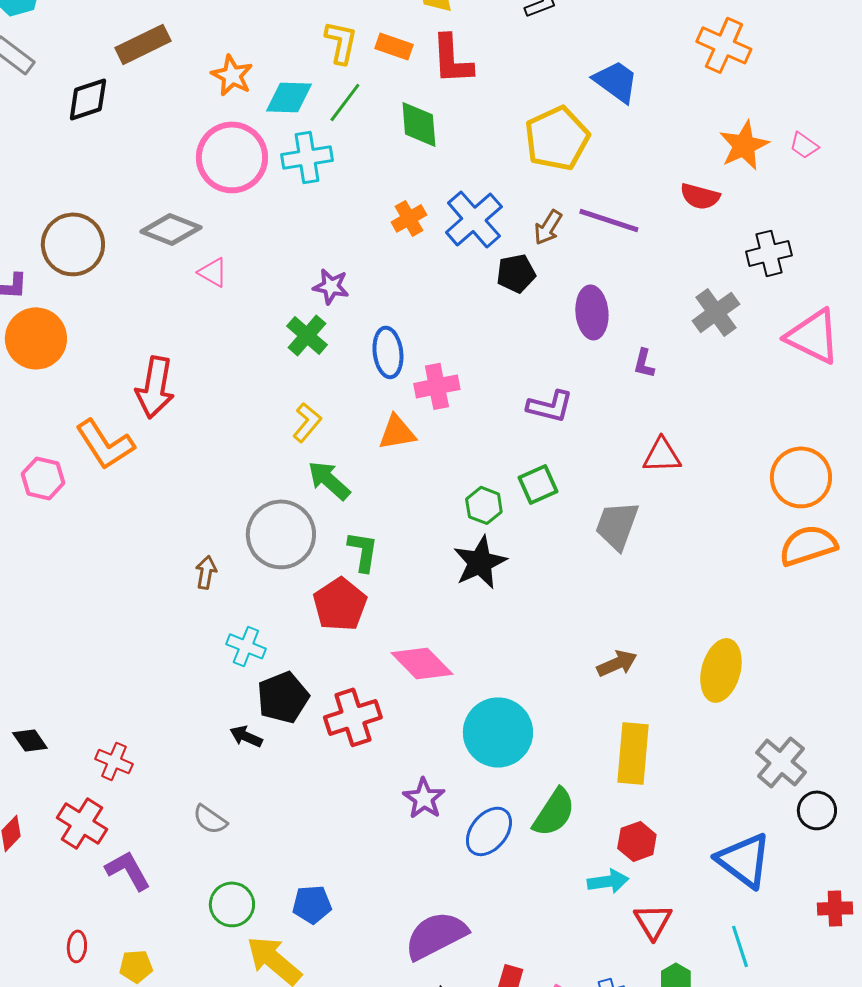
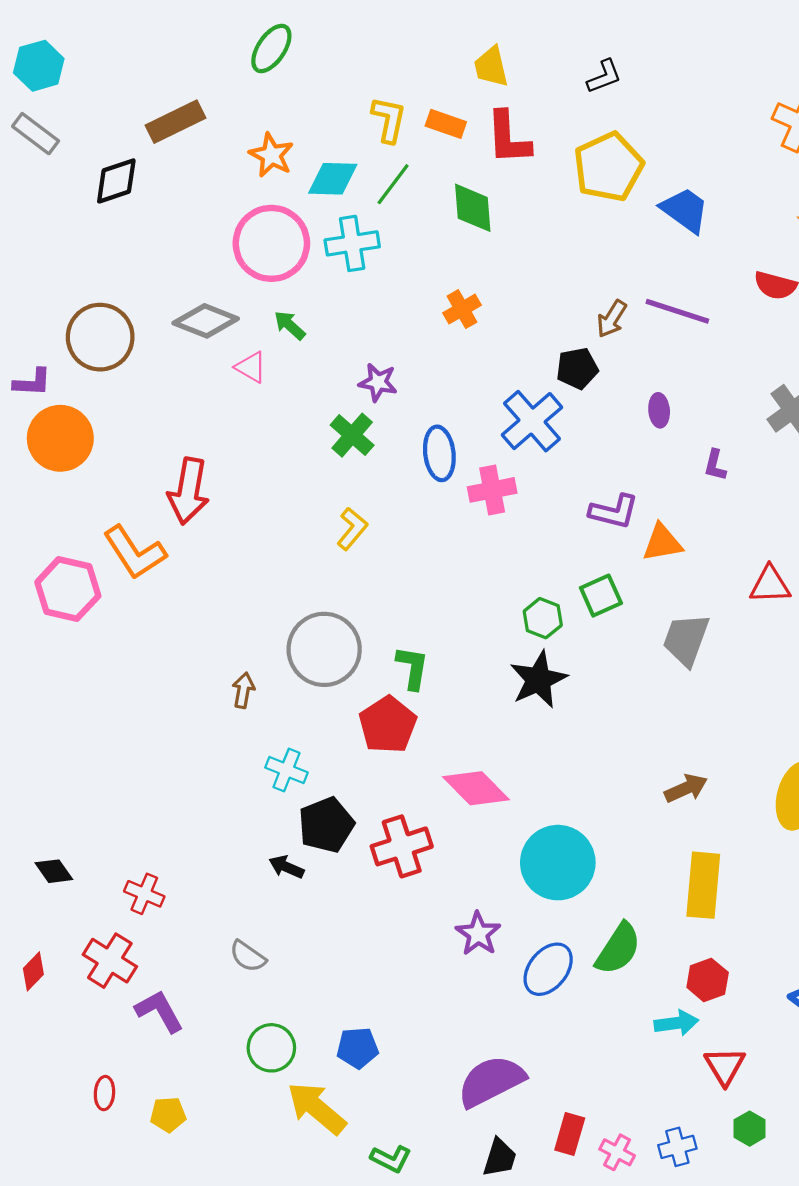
blue trapezoid: (616, 81) -> (685, 210), moved
yellow pentagon: (557, 138) -> (608, 167), moved
blue cross: (474, 219) -> (532, 421), moved
purple ellipse: (592, 312) -> (659, 410), size x0.6
orange triangle: (397, 432) -> (662, 543), moved
red triangle: (662, 455) -> (770, 585), moved
pink hexagon: (43, 478) -> (68, 589), size x1.4
green arrow: (329, 480) -> (290, 325), moved, size x0.7

